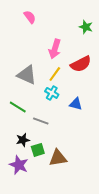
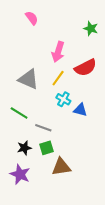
cyan cross: (52, 93) -> (63, 99), moved
green square: (38, 150) -> (46, 148), moved

